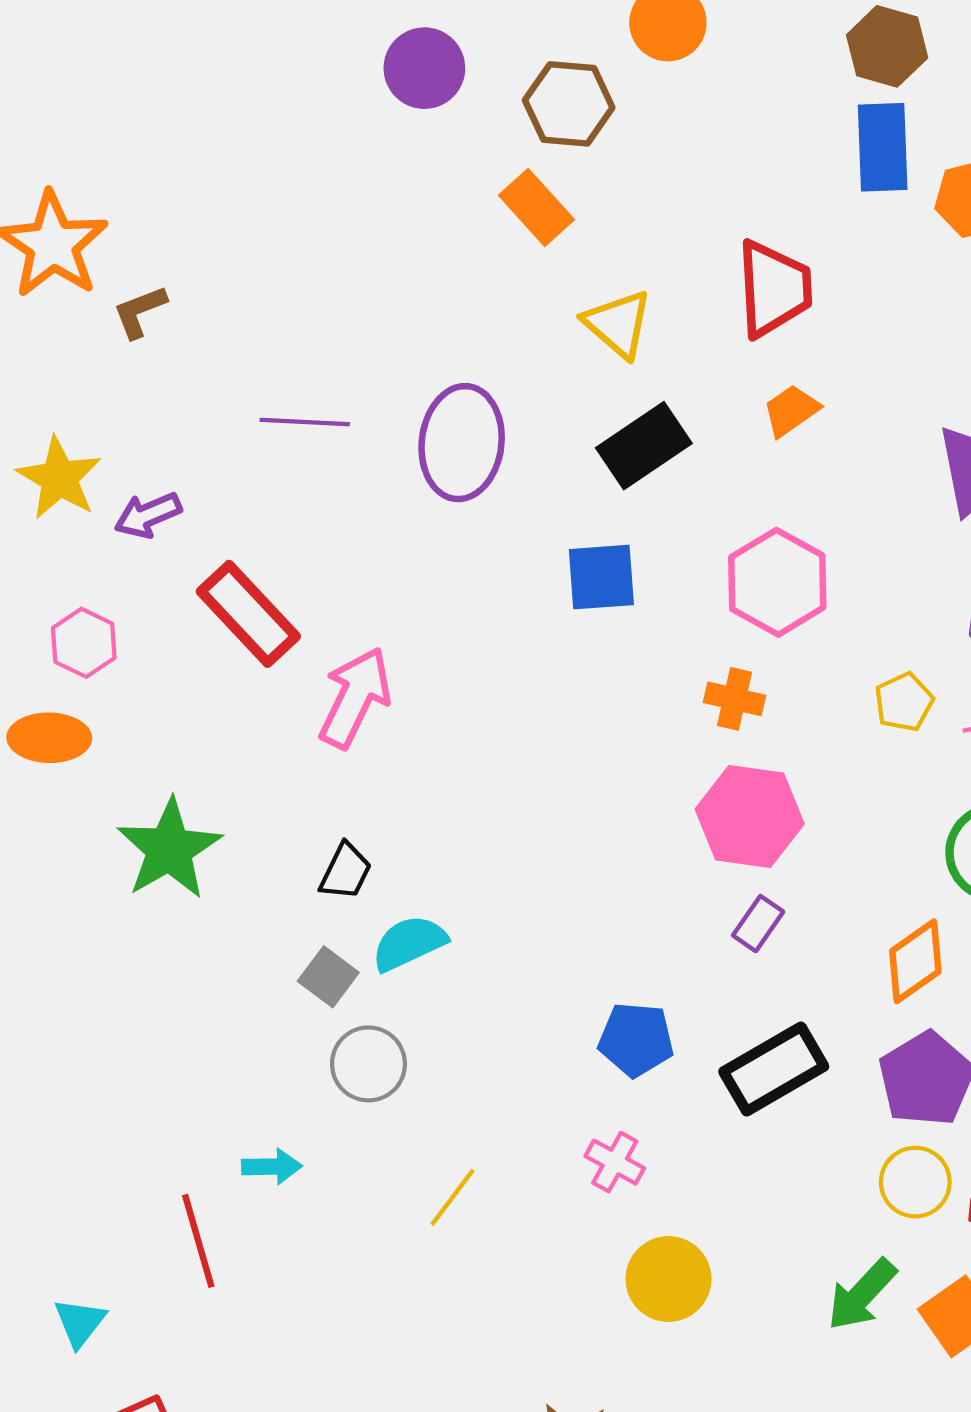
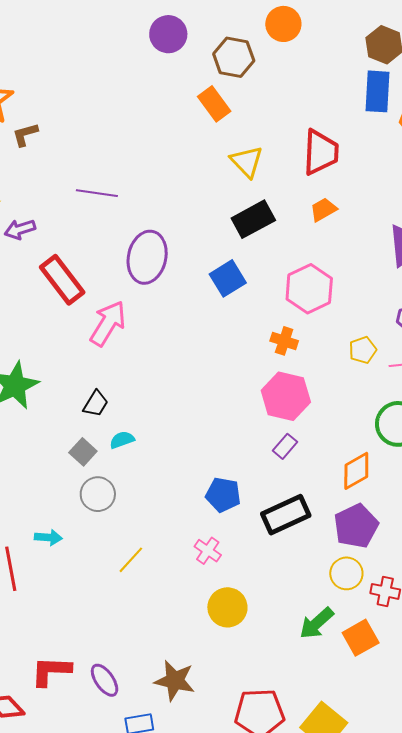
purple ellipse: (462, 443) -> (147, 257), moved
blue square: (601, 577) -> (228, 278), turned -33
cyan semicircle: (409, 943) -> (122, 440), size x0.7

